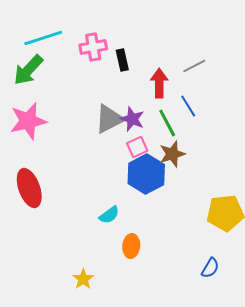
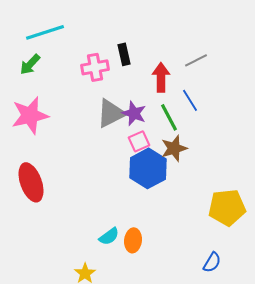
pink cross: (93, 47) -> (95, 67), moved
green arrow: (28, 70) -> (30, 64), size x0.7
cyan semicircle: (109, 215) -> (109, 236), moved

